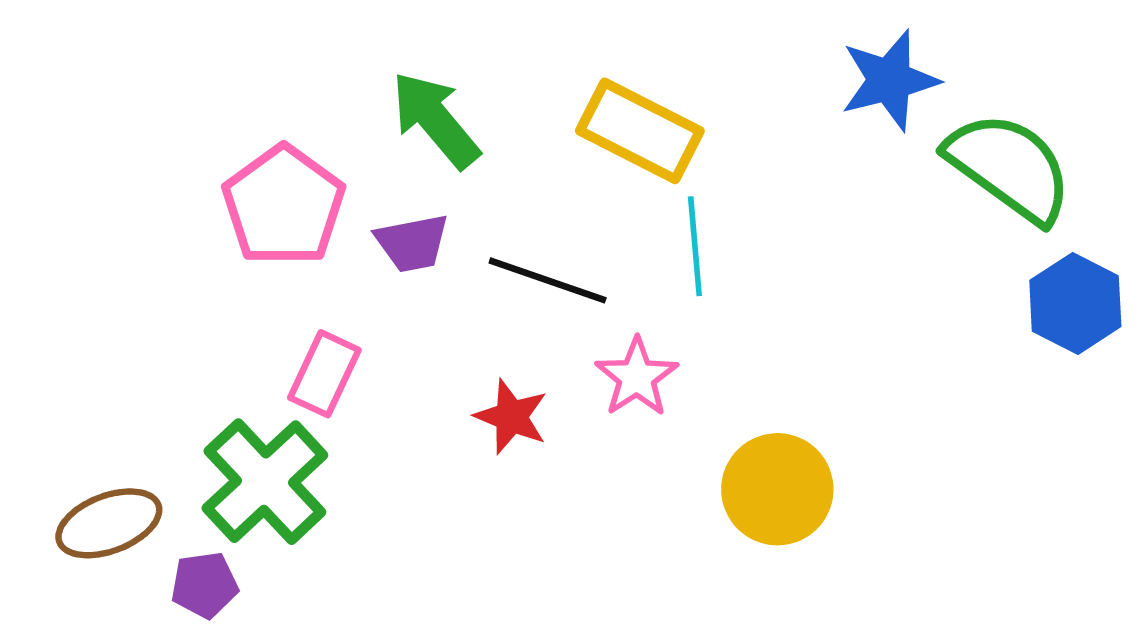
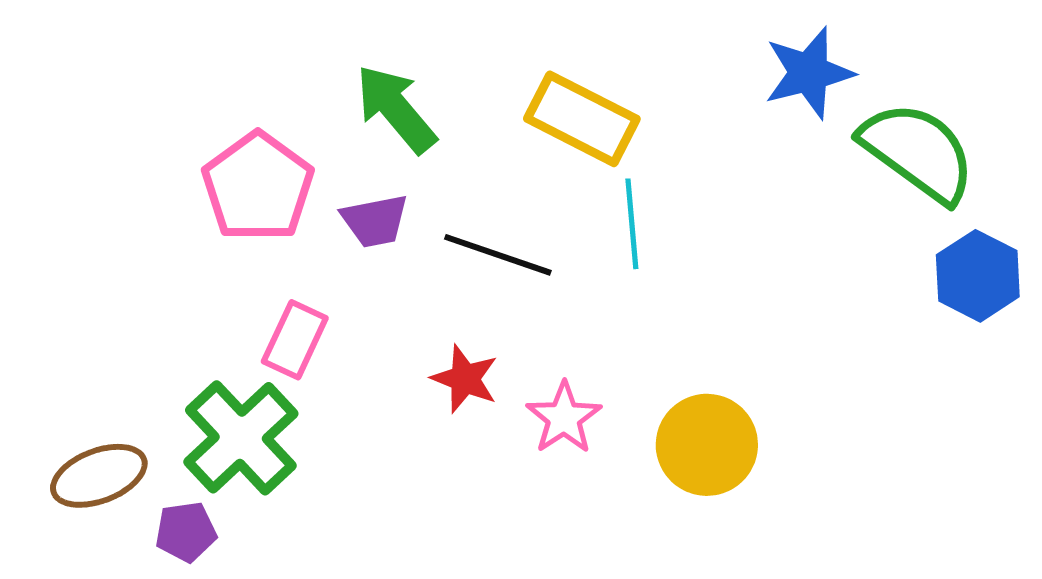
pink star: (637, 377) -> (564, 418), moved

